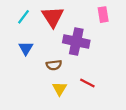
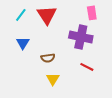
purple cross: (76, 41) -> (81, 37), moved
red line: (87, 83) -> (87, 67), moved

